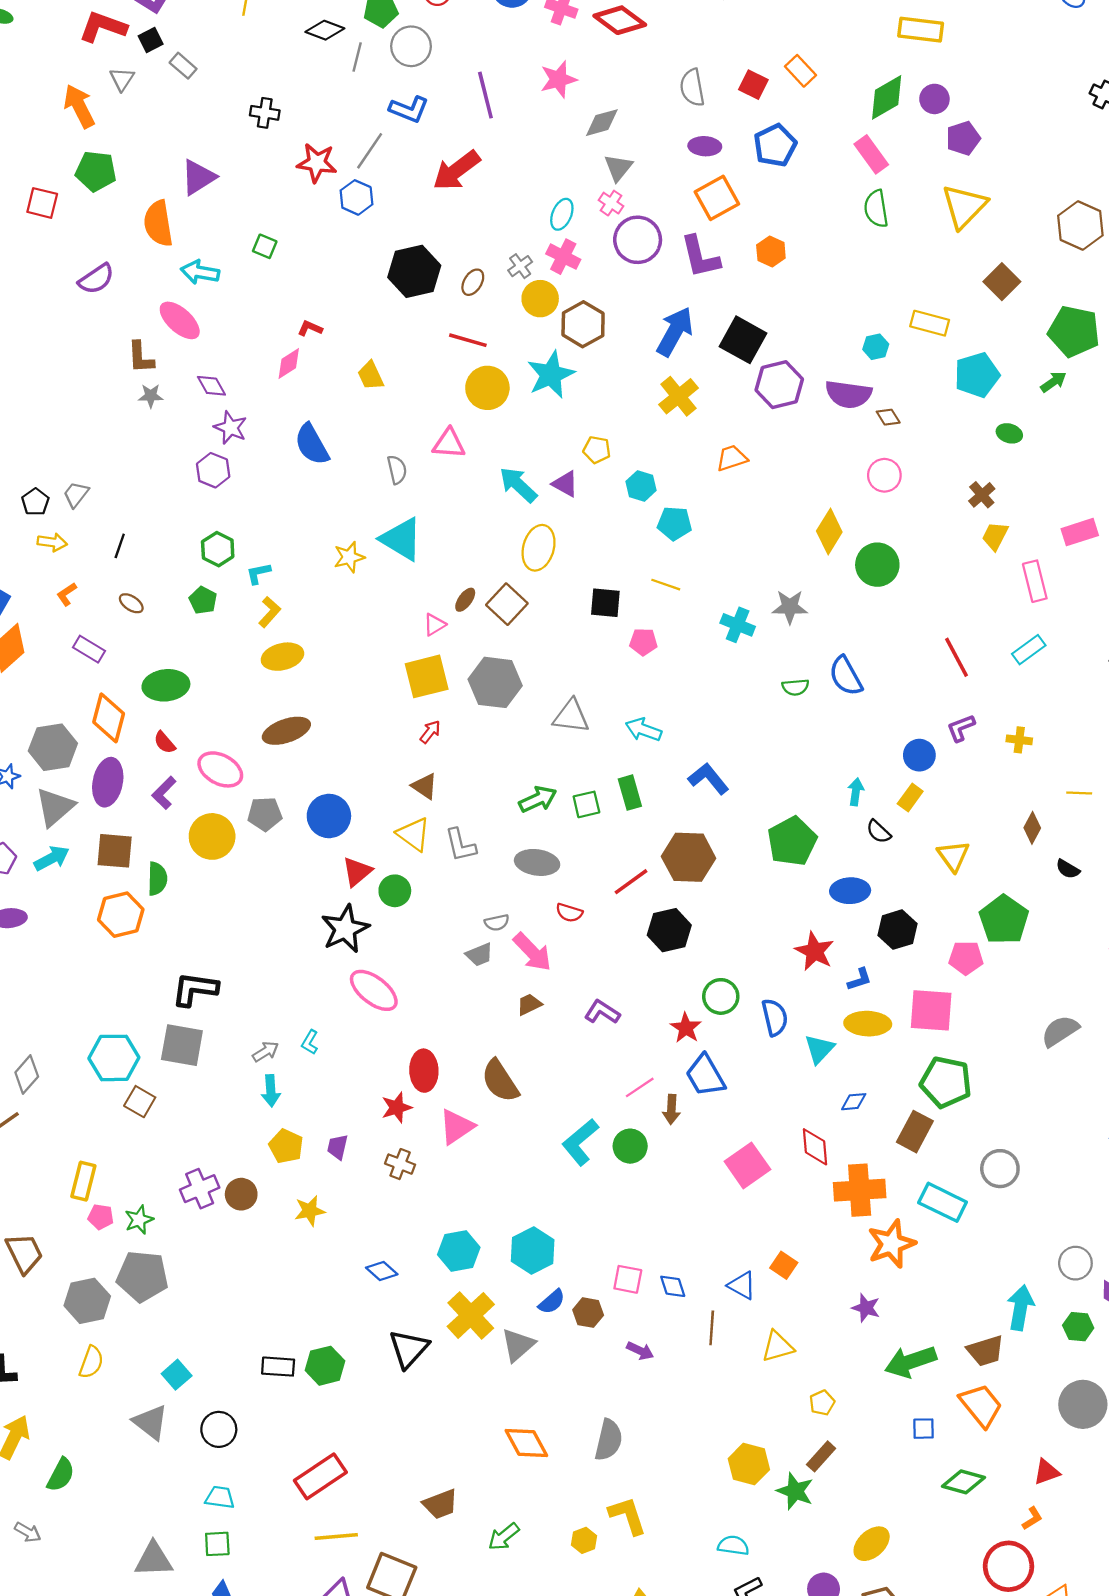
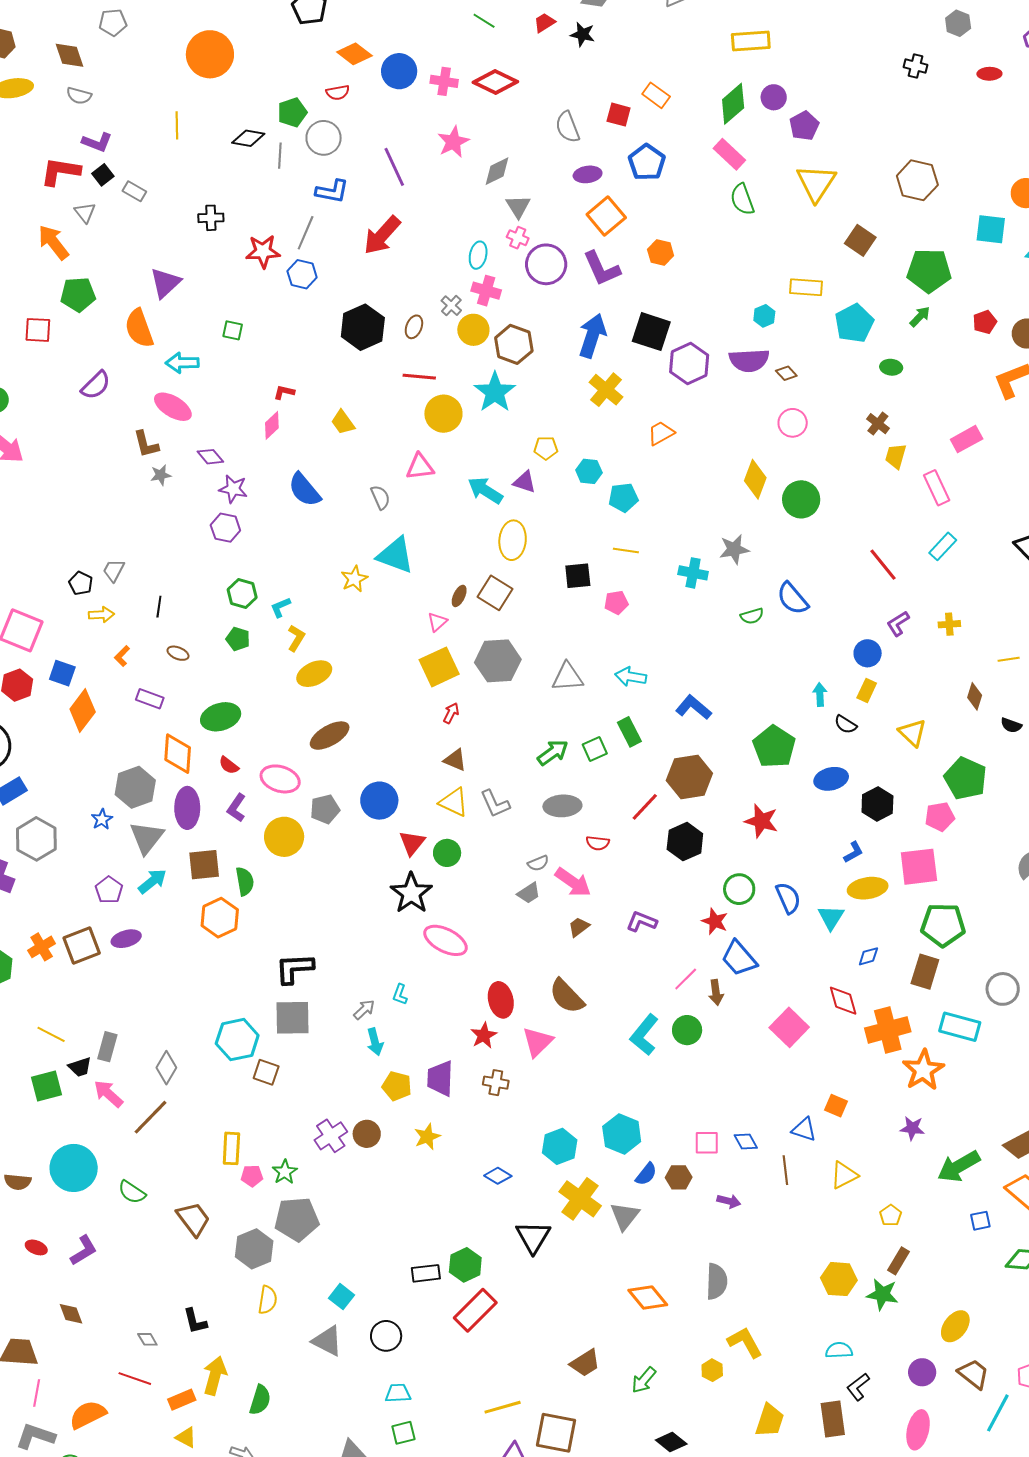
red star: (814, 951) -> (761, 821), moved
purple trapezoid: (337, 1147) -> (440, 1078), size x1.6
red rectangle: (320, 1476) -> (475, 1310), moved

